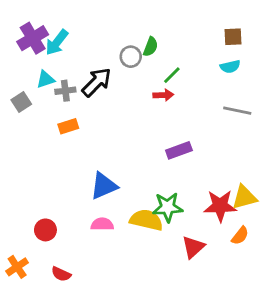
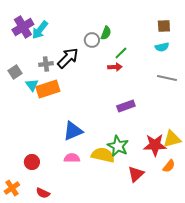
cyan triangle: (45, 79) -> (32, 85), moved, turned -48
orange rectangle: (68, 126) -> (48, 89), size x1.6
green star: (168, 207) -> (118, 146), turned 30

